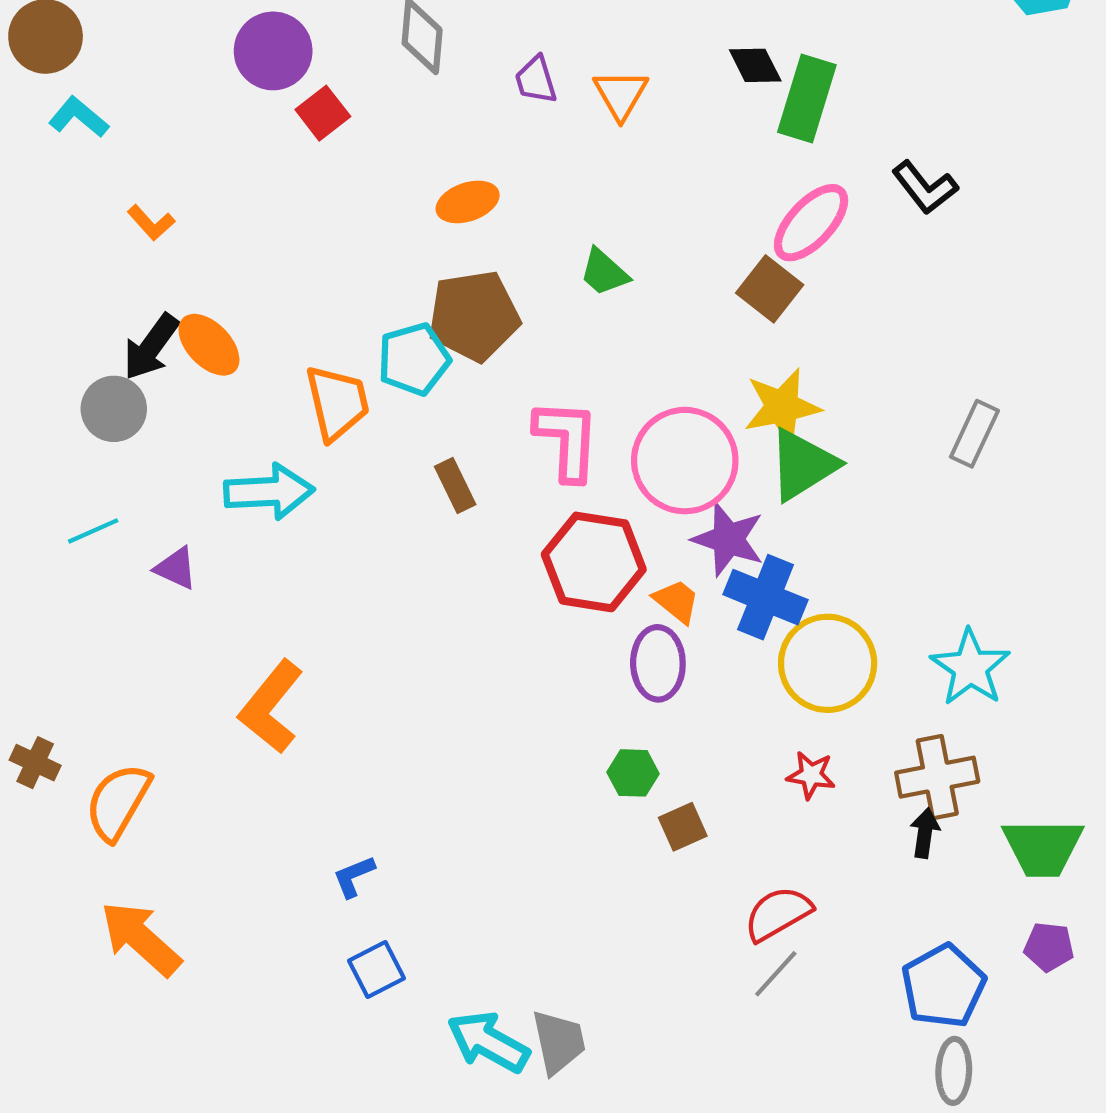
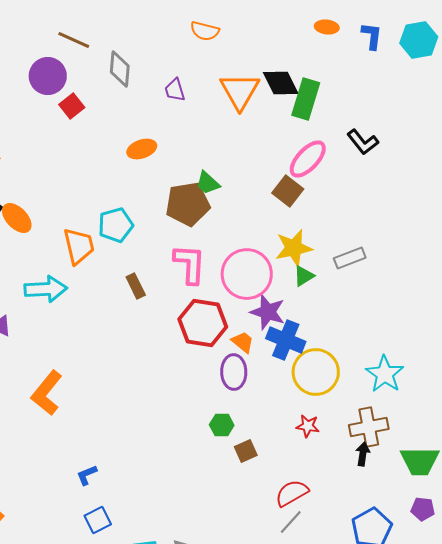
black diamond: (755, 65) -> (281, 83), size x1.4
orange triangle: (621, 94) -> (240, 91), moved, size x1.5
brown pentagon: (474, 316) -> (188, 204), moved
gray rectangle: (974, 434) -> (350, 258), moved, turned 44
green triangle: (803, 465) -> (304, 276), size x0.6

